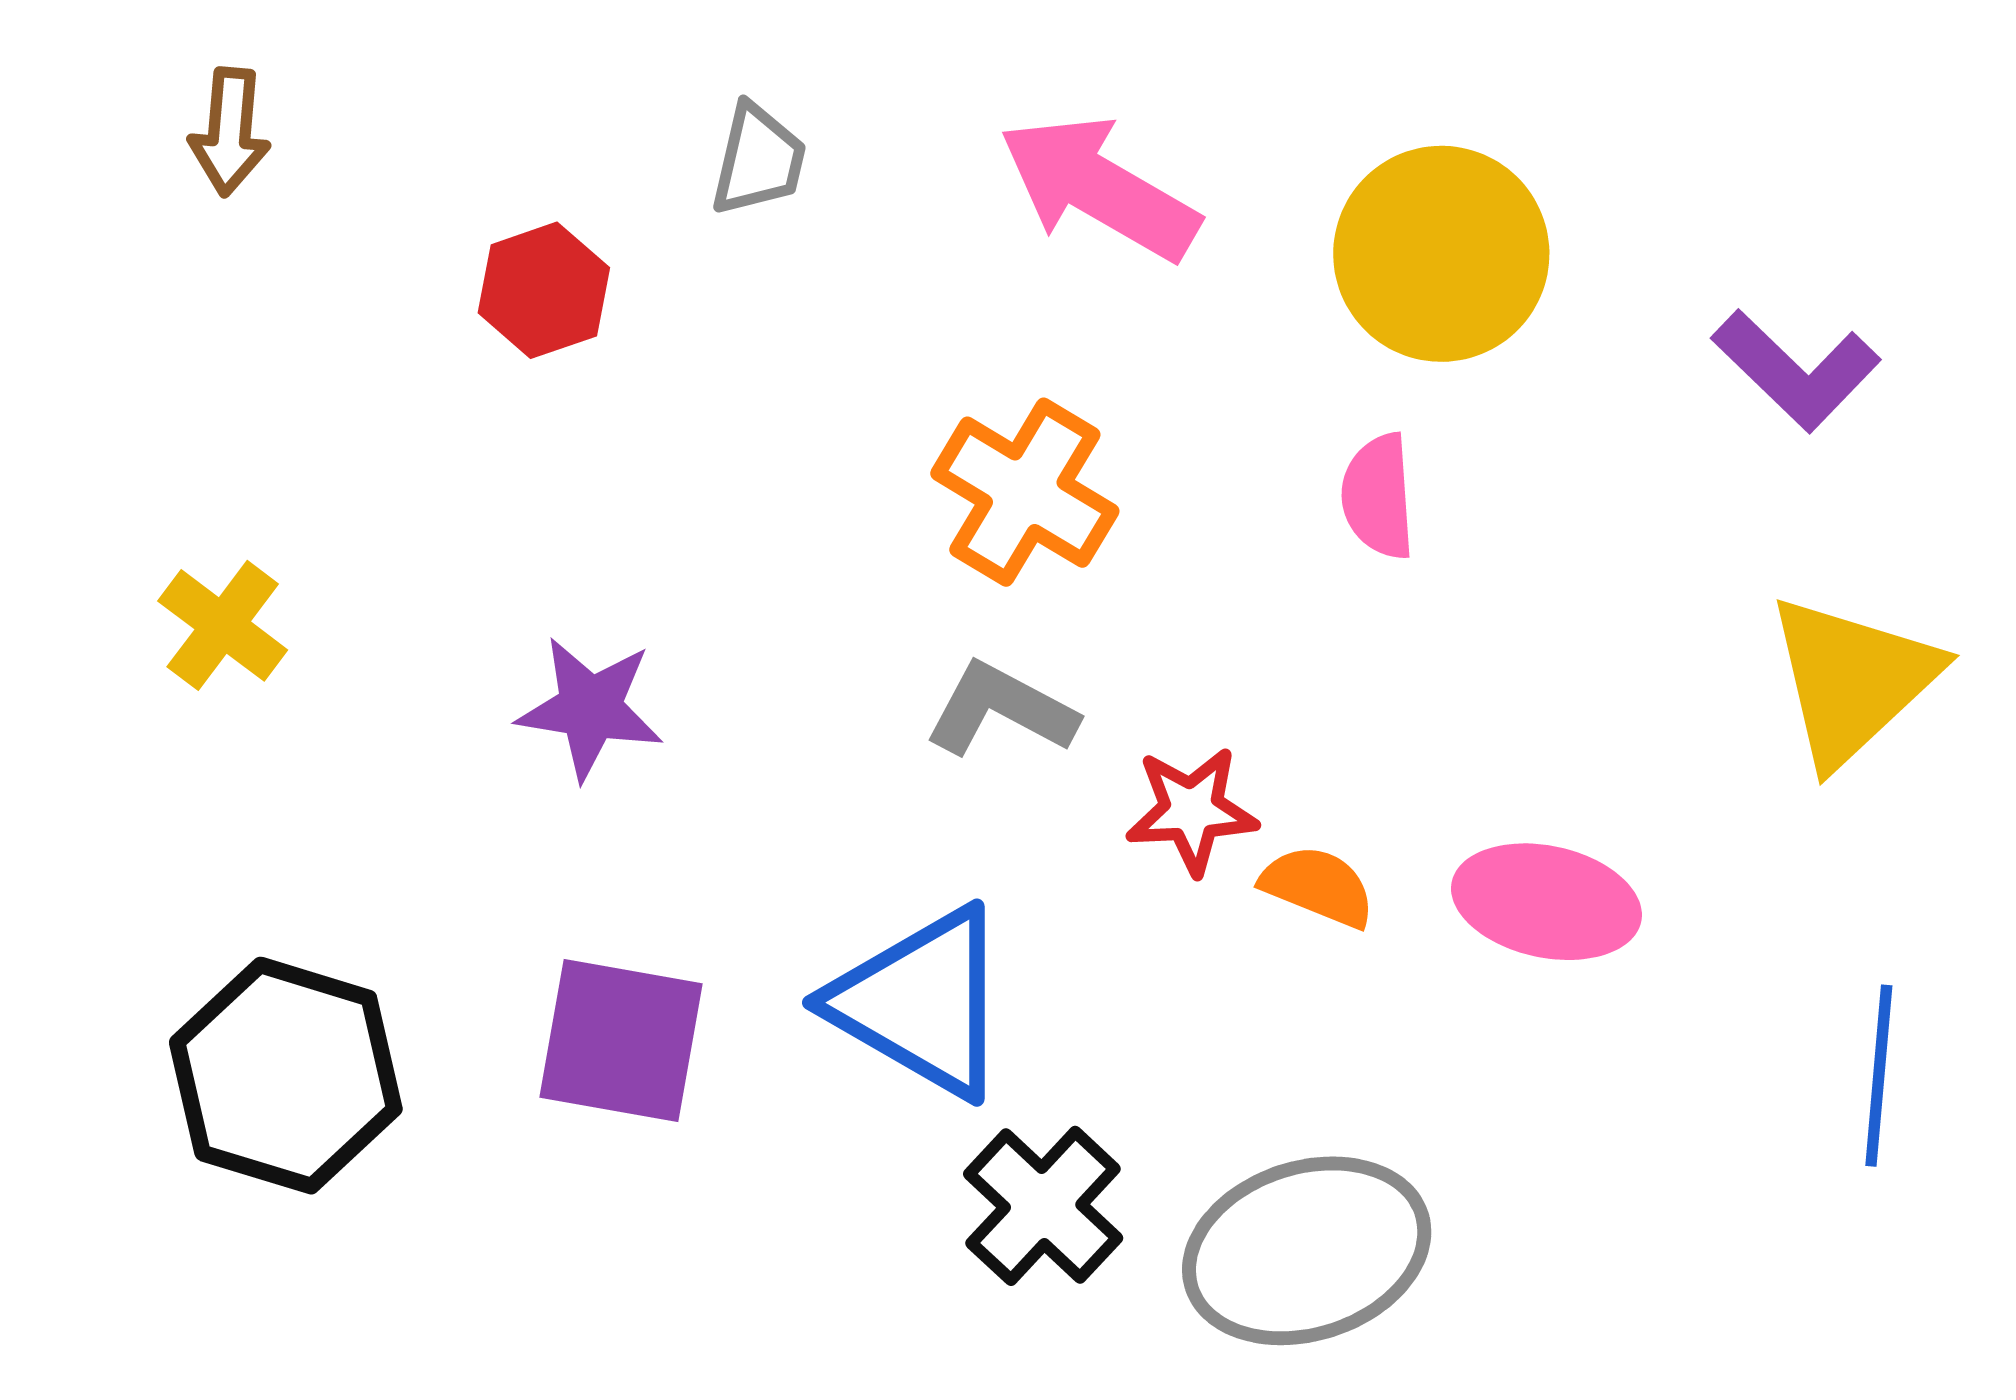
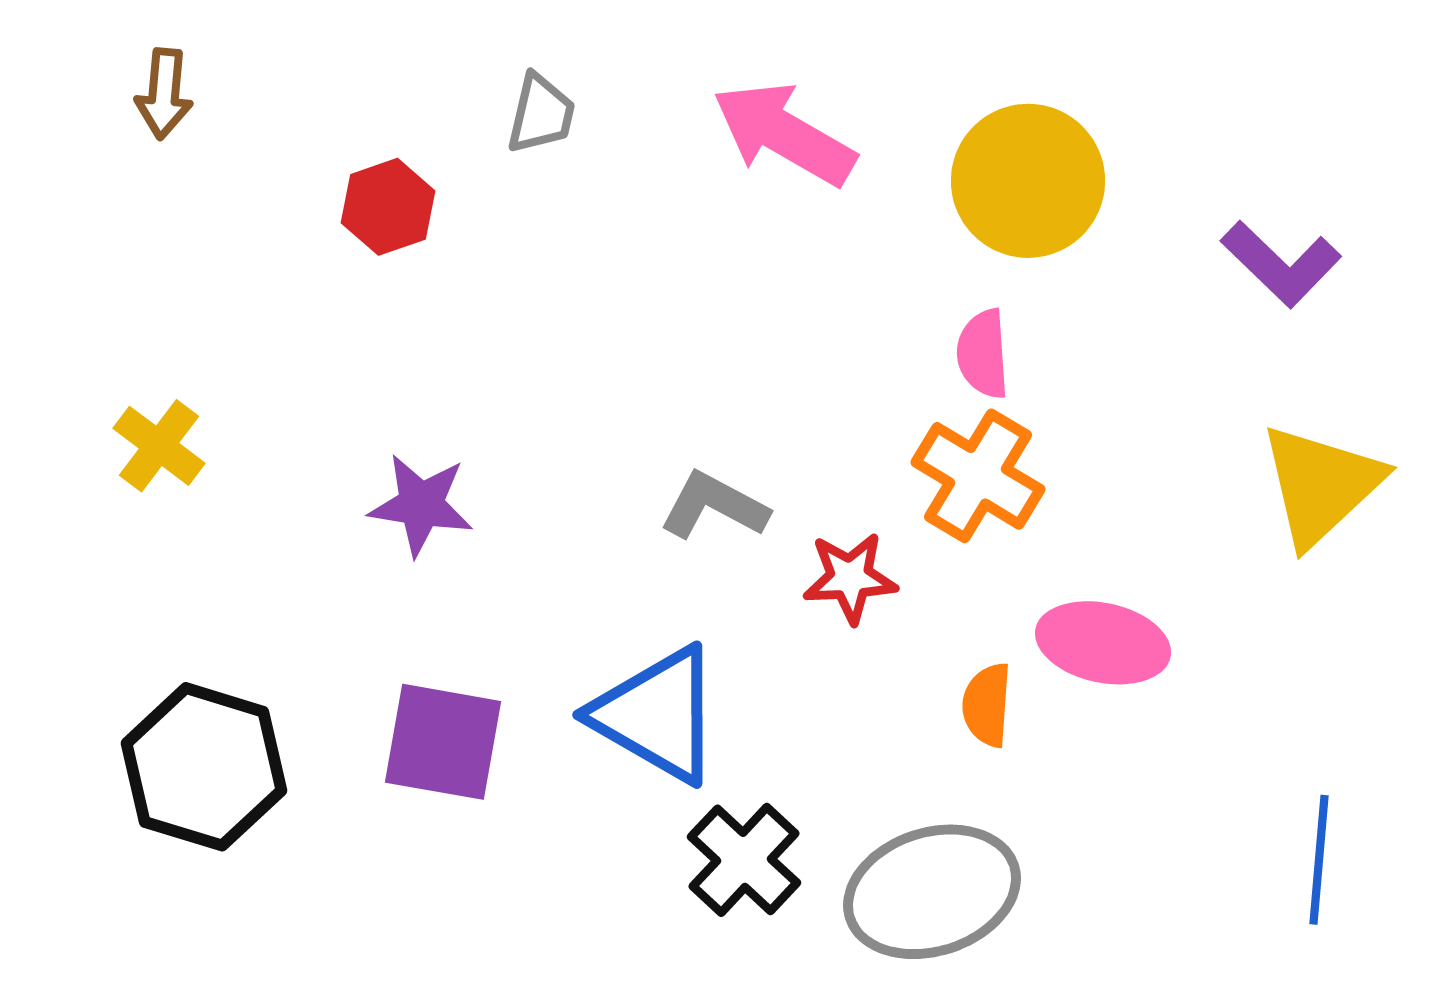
orange cross: (1025, 492) -> (978, 476), moved
orange semicircle: (1318, 886) -> (987, 705), moved, turned -108
blue line: (1879, 1076) -> (1319, 860), moved

